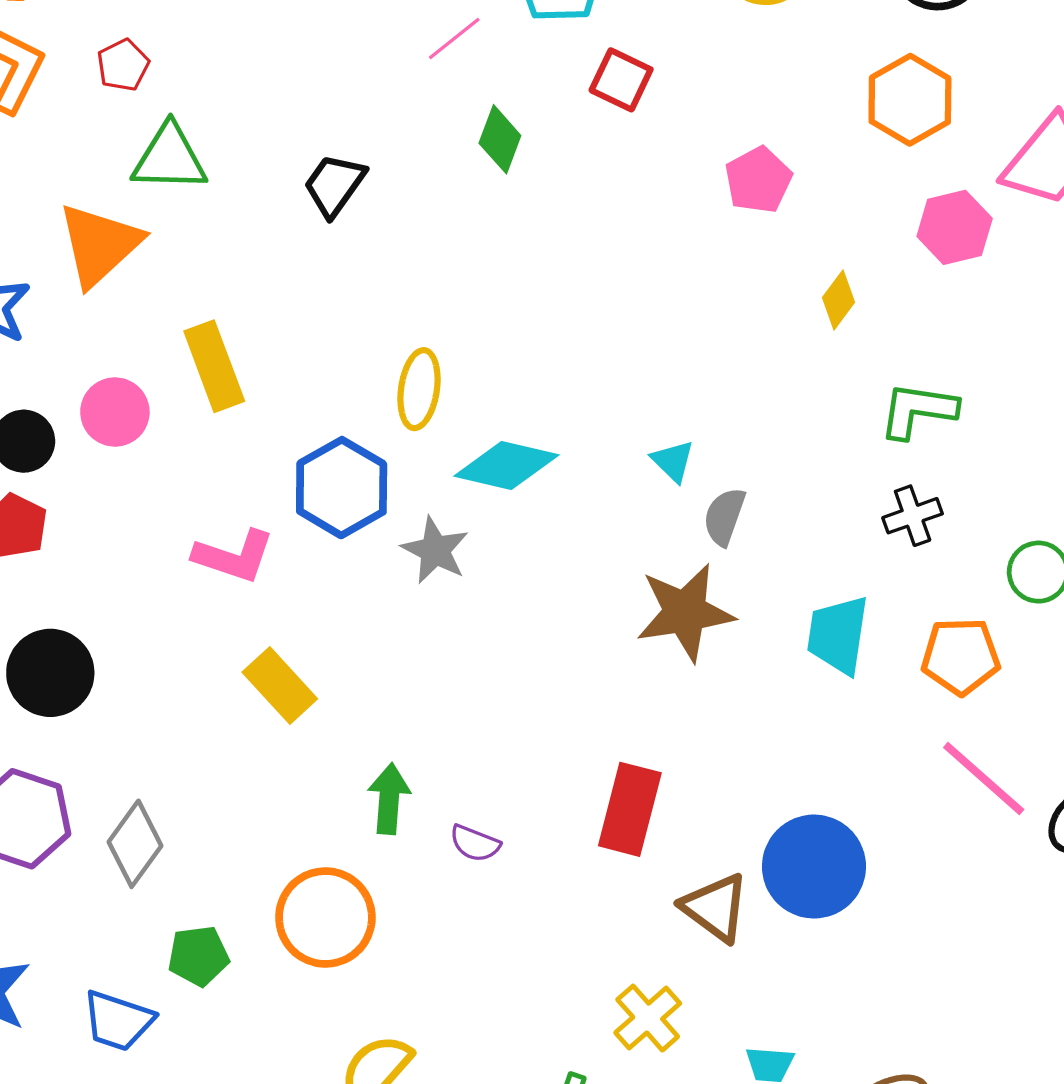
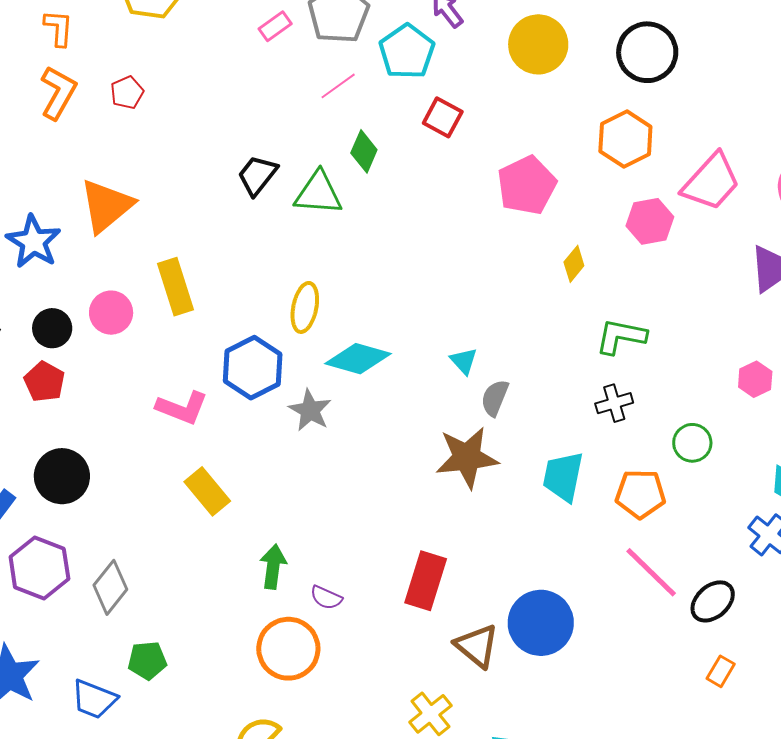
green triangle: (169, 158) -> (318, 193), moved
pink pentagon: (758, 180) -> (527, 185), size x1.4
orange circle: (325, 917) -> (288, 649), moved

